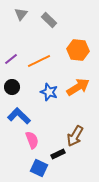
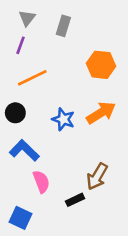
gray rectangle: (49, 20) -> (63, 26), turned 63
purple line: (11, 59) -> (21, 45), moved, turned -32
orange line: (39, 61) -> (32, 78), moved
blue square: (39, 168) -> (21, 218), moved

